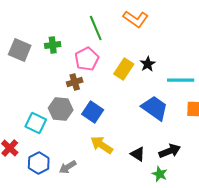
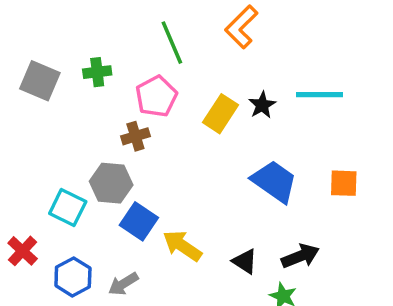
orange L-shape: (136, 19) -> (241, 27), turned 100
cyan line: (181, 80) -> (319, 95), moved
blue square: (93, 112) -> (139, 221), moved

